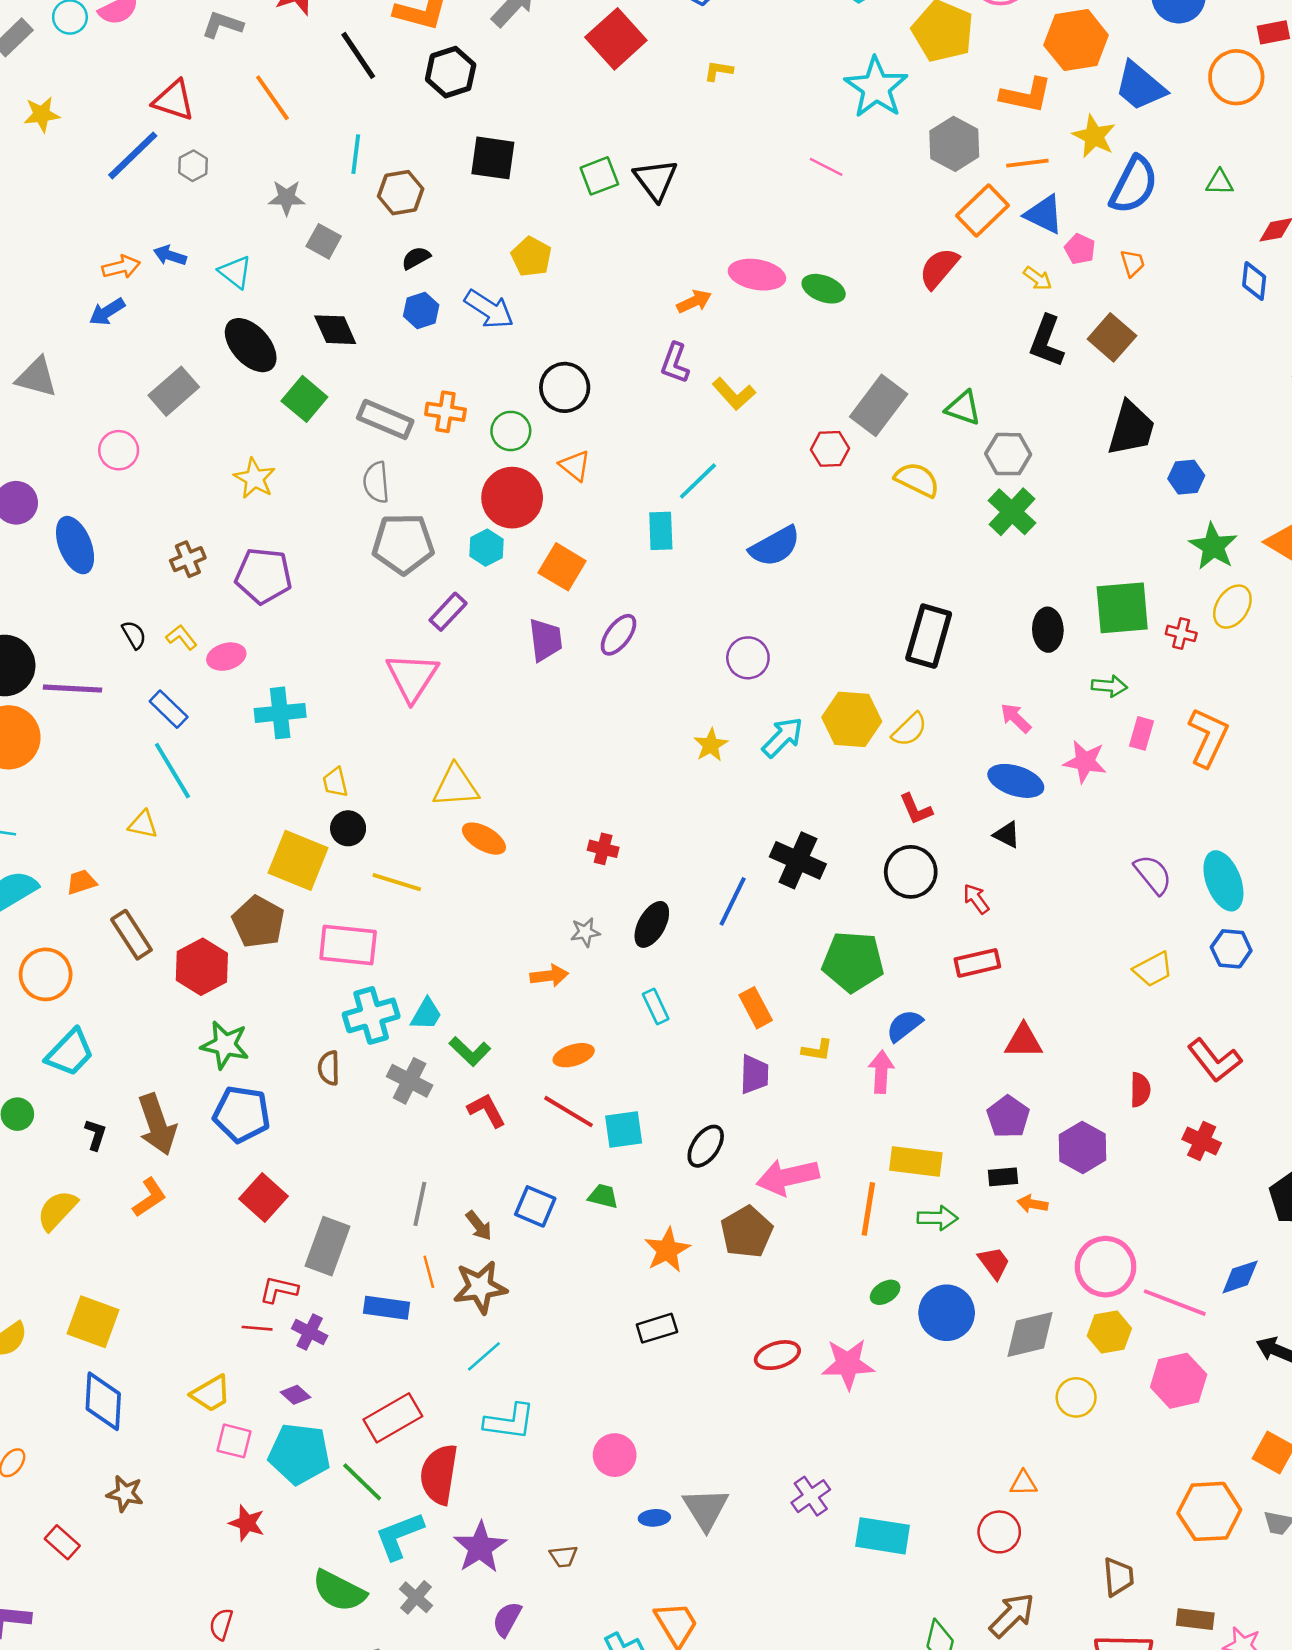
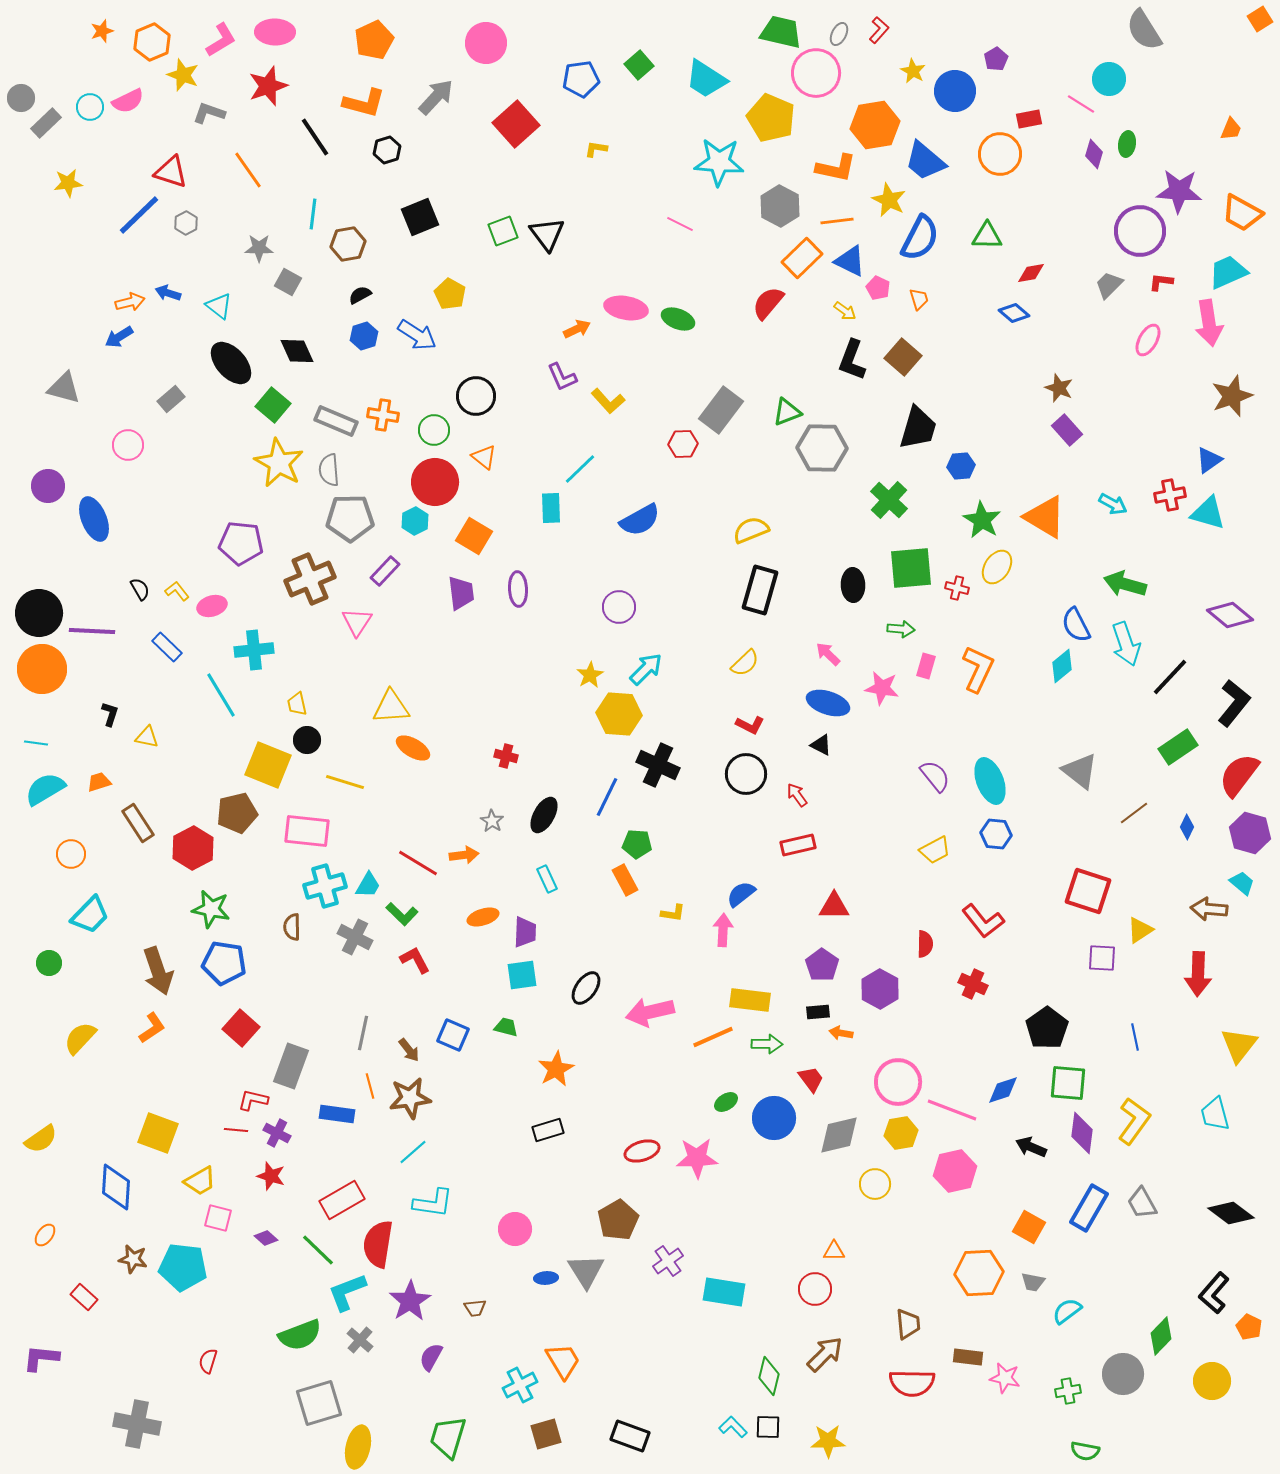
black hexagon: (451, 72) -> (387, 150), size x0.7
cyan star: (876, 87) -> (719, 162), turned -30
black square: (493, 158) -> (420, 217), turned -30
green triangle: (1220, 182) -> (987, 236), size x1.4
blue diamond: (1254, 281) -> (1014, 313), turned -56
purple L-shape: (675, 363) -> (562, 377), turned -44
gray rectangle: (174, 391) -> (171, 399), size x0.7
green triangle: (963, 408) -> (787, 412), turned -40
gray hexagon: (1008, 454) -> (822, 448), size x1.4
yellow star: (254, 478) -> (279, 463), moved, size x1.5
yellow semicircle: (917, 480) -> (751, 530), moved, turned -48
green cross: (1012, 512) -> (889, 500), moved
brown cross: (188, 559) -> (310, 579), moved, size x1.8
purple ellipse: (618, 635) -> (518, 589), turned -40
pink triangle: (412, 677) -> (357, 622), size x0.7
yellow hexagon: (852, 719) -> (619, 714), moved
cyan line: (172, 771) -> (221, 695), moved
red L-shape: (916, 809) -> (750, 725), turned -40
brown pentagon: (258, 922) -> (237, 813), turned 30
gray star: (585, 932) -> (492, 821), turned -30
green pentagon: (853, 962) -> (637, 844), moved, size x0.6
orange circle: (46, 974) -> (71, 854), size x0.7
purple trapezoid: (754, 1074) -> (525, 932), moved
red line: (569, 1112) -> (418, 863), moved
black L-shape: (96, 1135) -> (110, 714), moved
orange line: (868, 1209) -> (713, 1037), turned 57
brown pentagon: (747, 1232) -> (618, 1220), moved
yellow square: (93, 1322) -> (158, 1133), moved
purple diamond: (296, 1395) -> (266, 1238), moved
cyan pentagon: (299, 1454) -> (183, 1267), moved
red star: (247, 1523) -> (271, 1176), moved
green semicircle: (339, 1591) -> (300, 1335), turned -48

